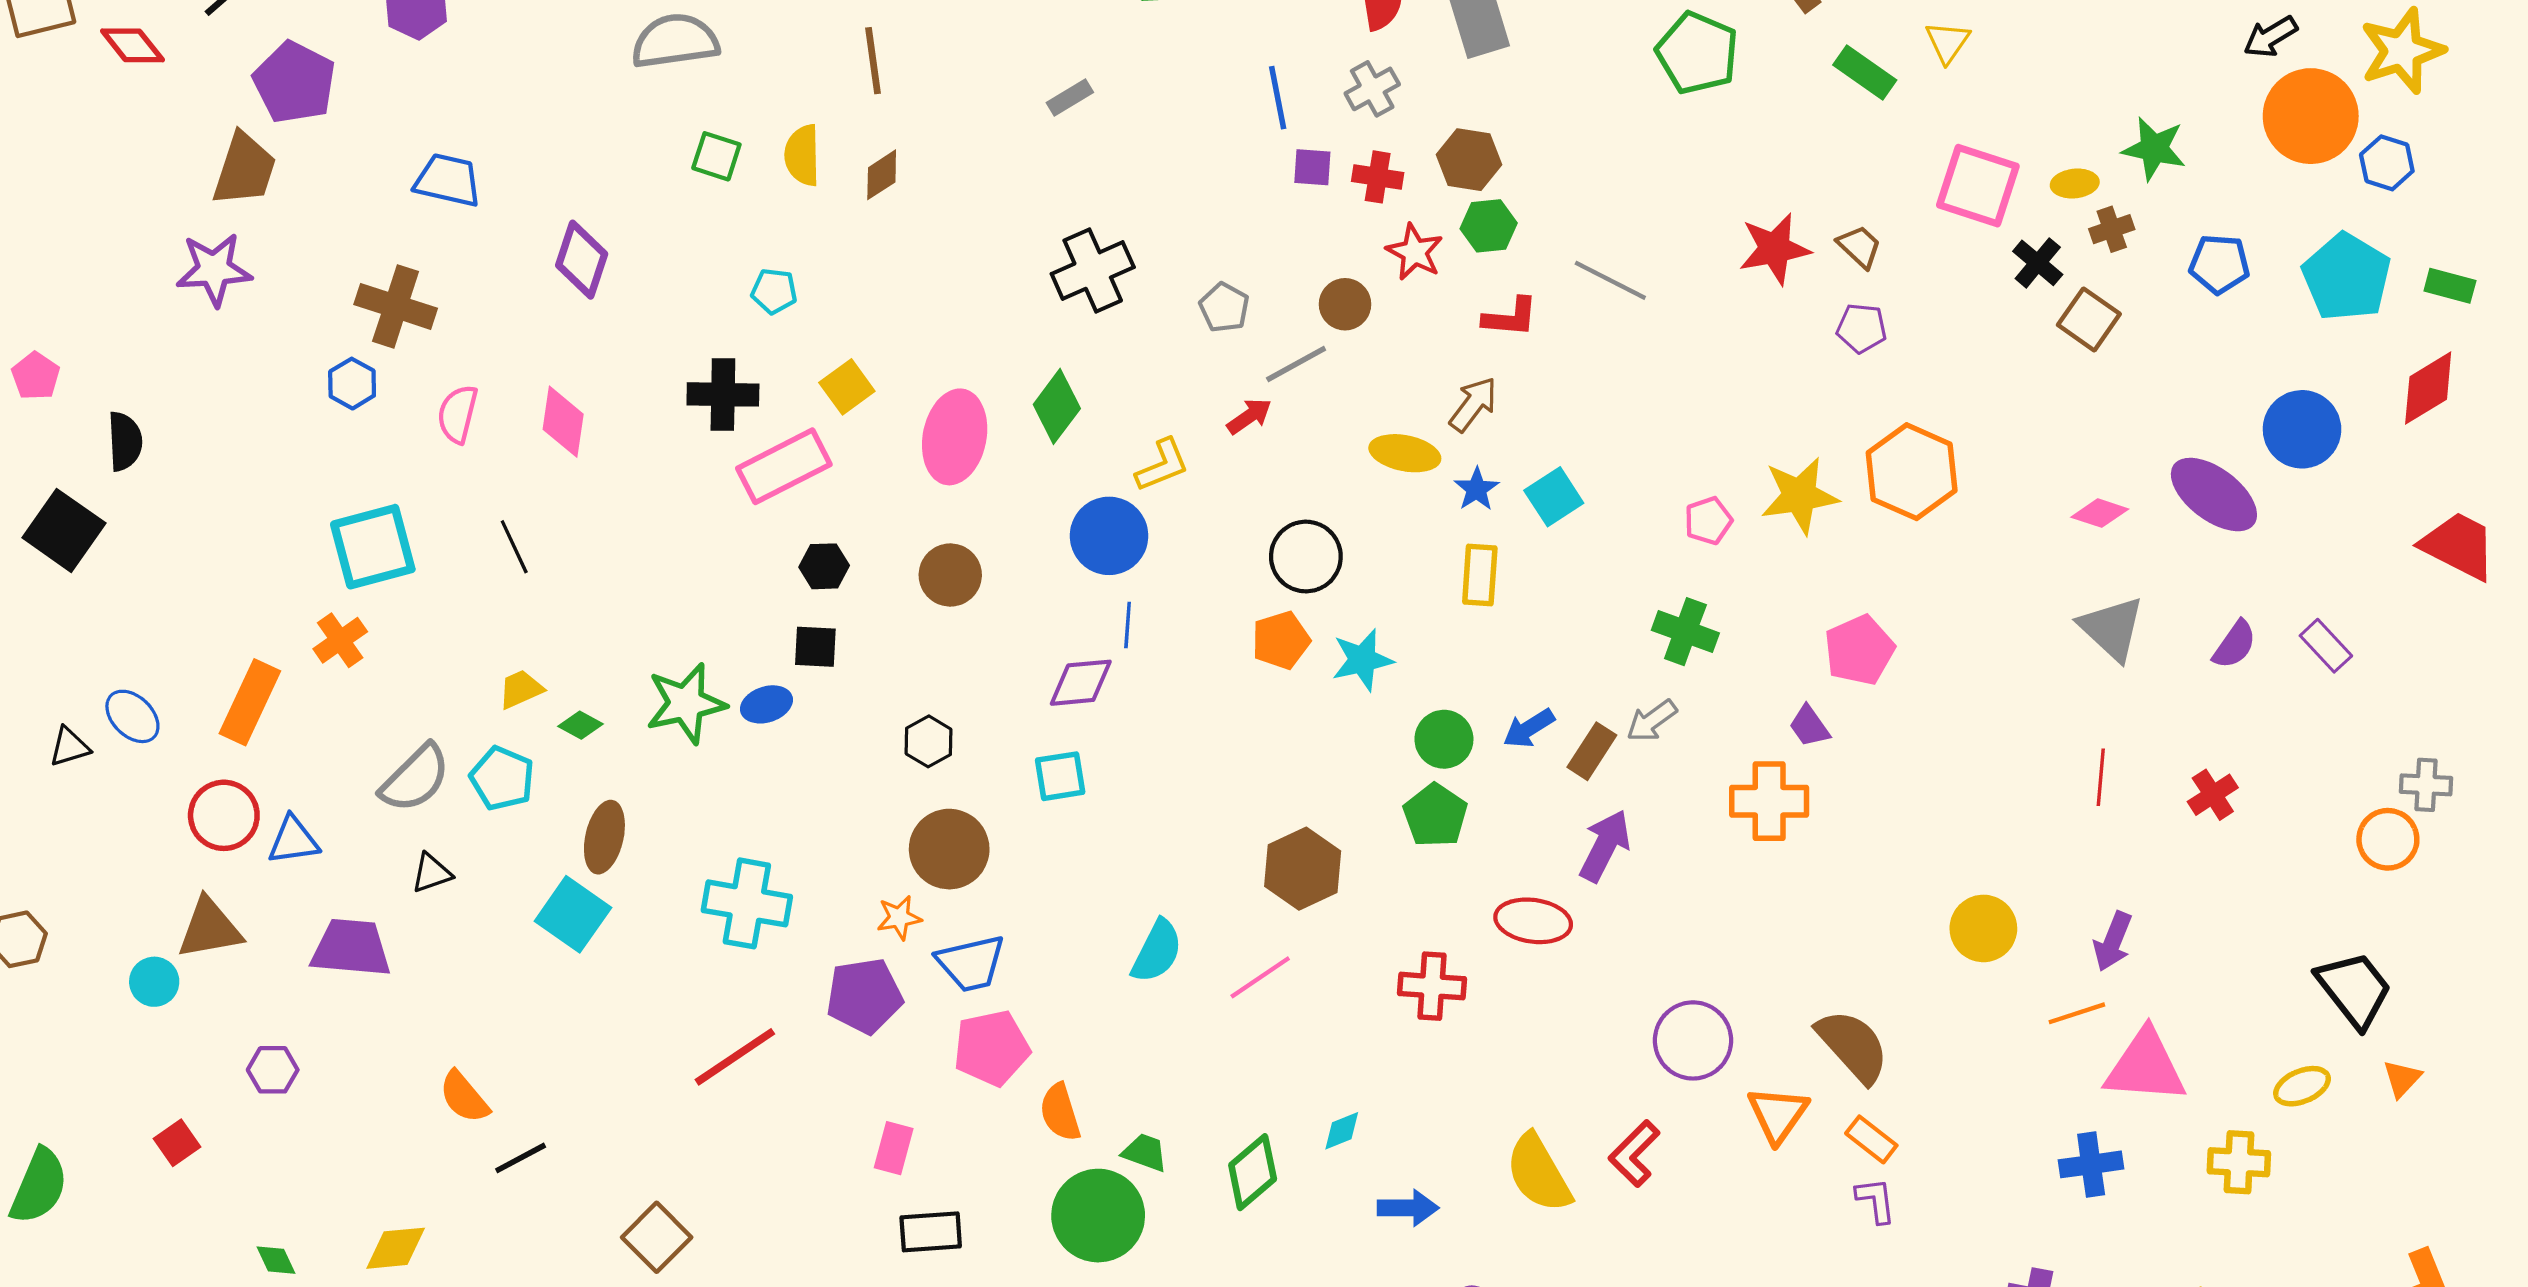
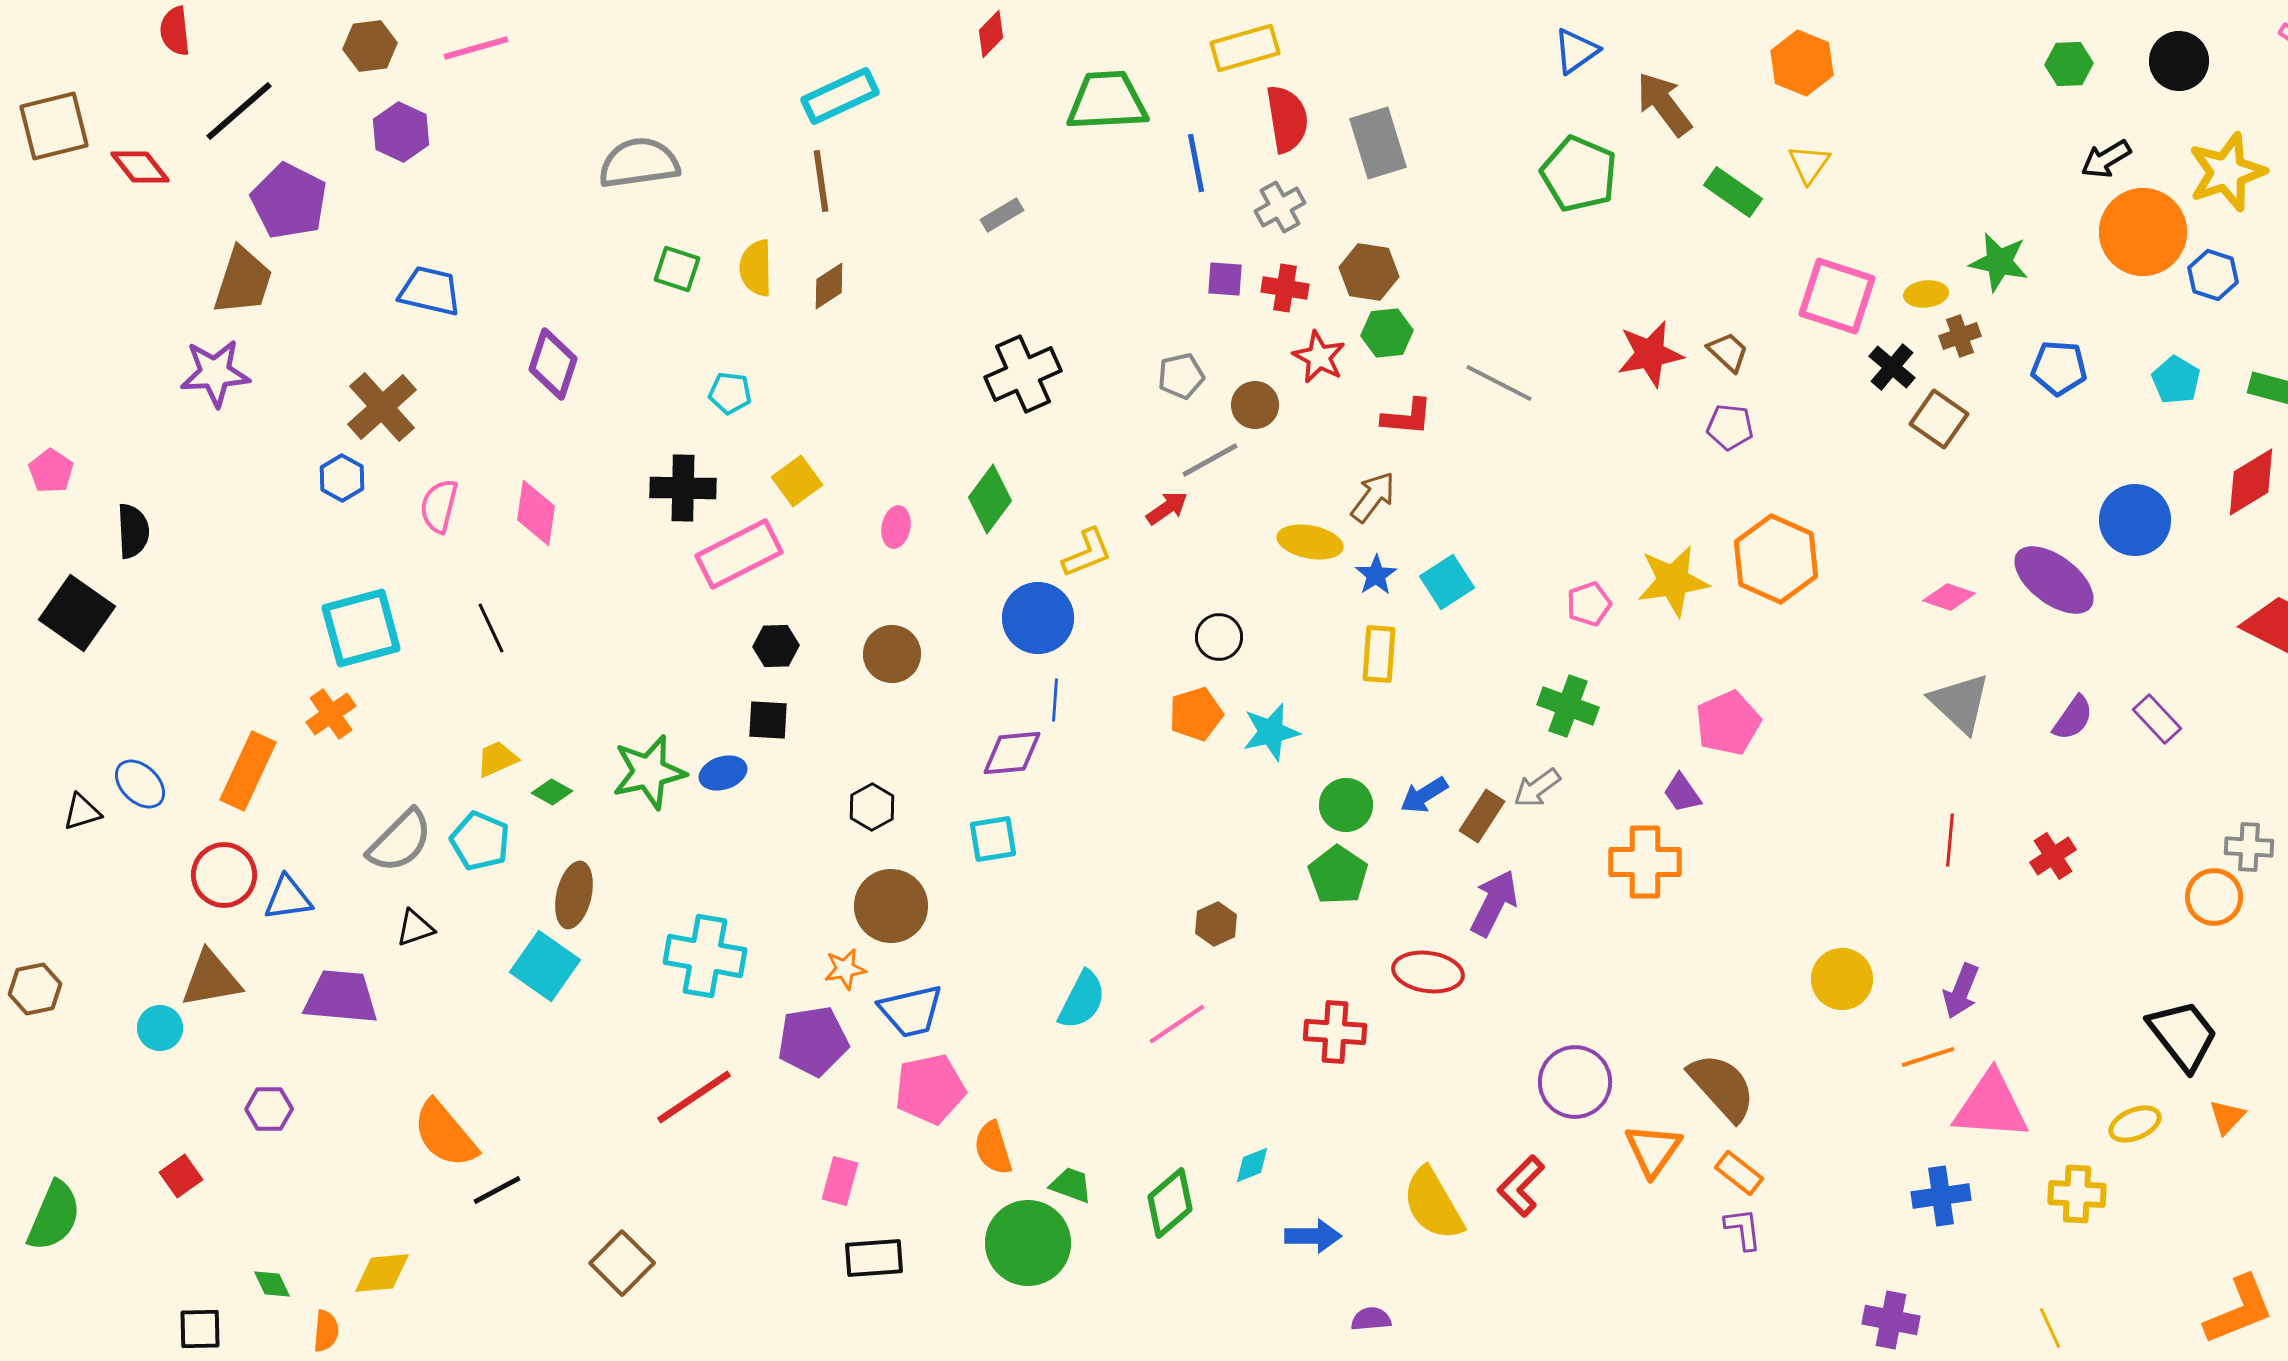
blue line: (1278, 98) -> (1196, 163), moved
cyan pentagon: (2347, 277) -> (2176, 380), size x0.6
brown cross: (396, 306) -> (382, 407), turned 30
gray pentagon: (1224, 307) -> (1181, 376), moved, turned 30
pink ellipse: (955, 437) -> (896, 527), size x0.5
black circle: (1306, 557) -> (1219, 637), size x0.7
brown hexagon: (1303, 869) -> (1216, 924), size x0.6
orange semicircle: (464, 1097) -> (445, 1134), size x1.4

